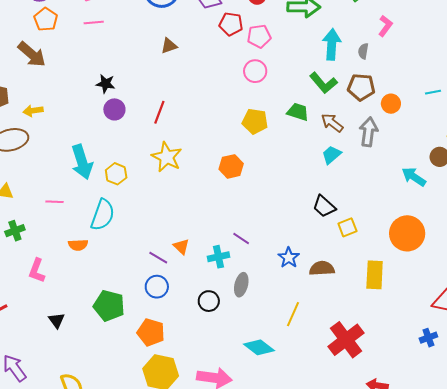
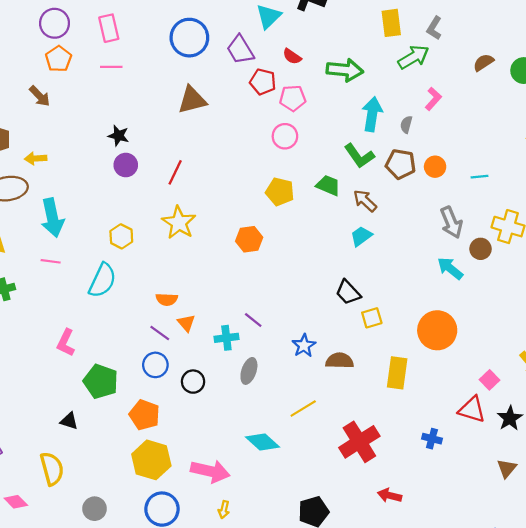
brown triangle: (169, 46) -> (192, 100), size x1.6
brown arrow: (32, 54) -> (40, 96), size x0.7
orange circle: (391, 104) -> (435, 167), moved
gray arrow: (368, 132) -> (451, 222), moved, turned 144
cyan arrow: (82, 162) -> (52, 218), moved
orange semicircle: (78, 245) -> (167, 299), moved
pink L-shape: (37, 271) -> (66, 343), moved
black circle: (209, 301) -> (193, 382), moved
yellow line: (293, 314) -> (303, 408), turned 30
black triangle: (57, 320) -> (69, 421), moved, turned -42
blue cross: (428, 338) -> (432, 439), moved, turned 30

